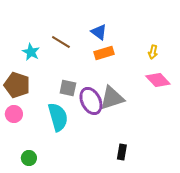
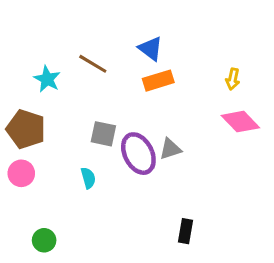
gray triangle: (112, 98) -> (170, 149), size x0.6
cyan semicircle: (58, 117) -> (88, 178), size x0.5

